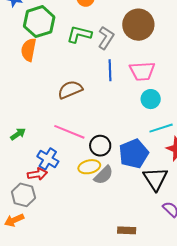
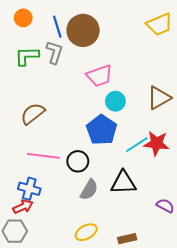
blue line: (110, 70) -> (57, 27), moved
cyan line: (161, 128) -> (137, 145), moved
blue pentagon: (134, 154) -> (102, 130), moved
yellow ellipse: (89, 167) -> (86, 232), moved
black triangle: (155, 179) -> (123, 183), moved, turned -44

